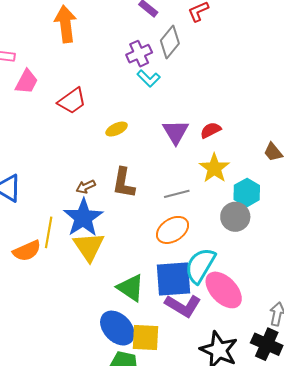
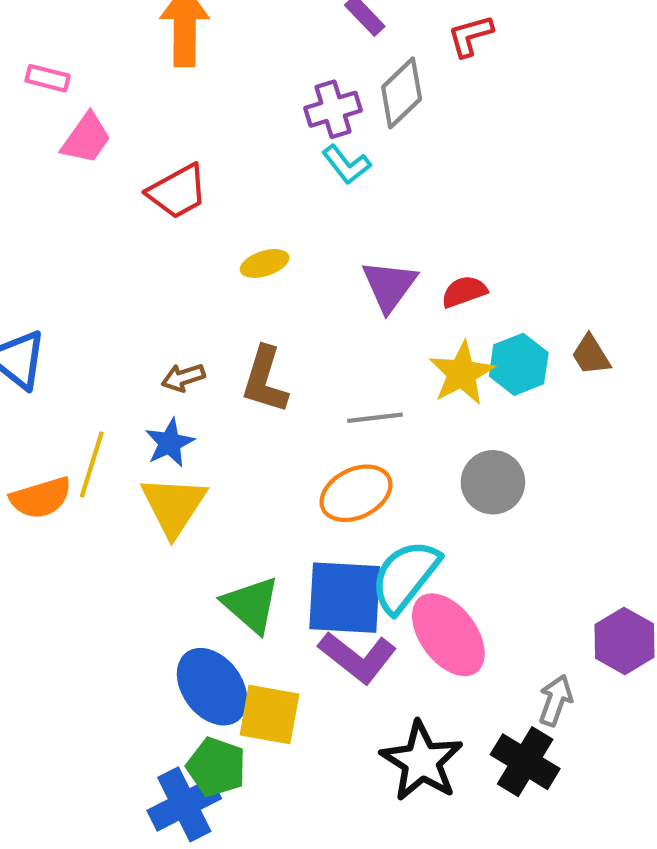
cyan hexagon: (247, 193) -> (519, 364), moved
blue star: (83, 218) -> (170, 443), size x0.6

